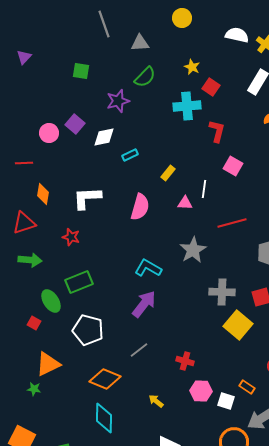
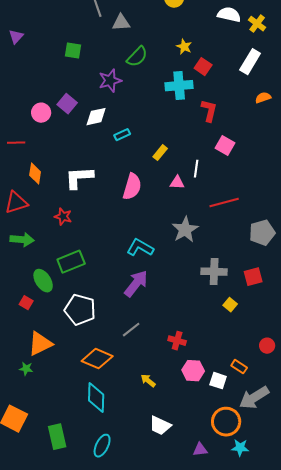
gray triangle: (140, 43) -> (121, 23), moved
yellow square: (238, 325) -> (230, 305), size x0.5

